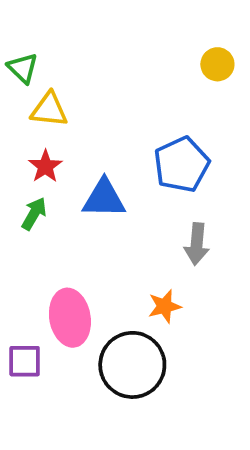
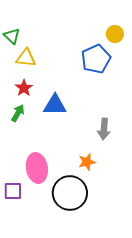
blue pentagon: (182, 164) -> (96, 59), moved

